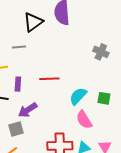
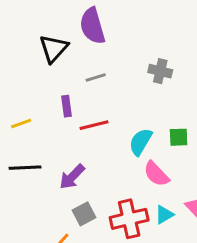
gray line: (19, 47) -> (96, 77), moved
purple rectangle: (18, 84) -> (67, 106), moved
gray square: (16, 129) -> (84, 214), moved

